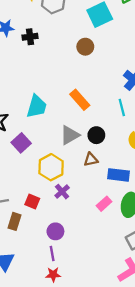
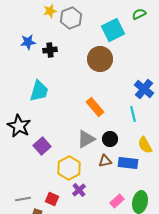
brown circle: (85, 47) -> (100, 59), size x1.6
cyan trapezoid: (37, 106) -> (39, 91), moved
blue rectangle: (118, 175) -> (128, 163), moved

